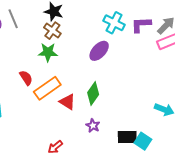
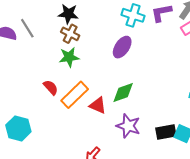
green diamond: (93, 94) -> (123, 92), turned 45
purple star: (93, 126) -> (128, 126), size x1.6

